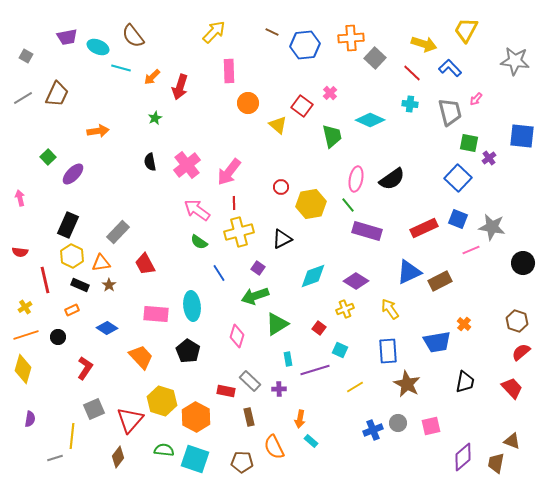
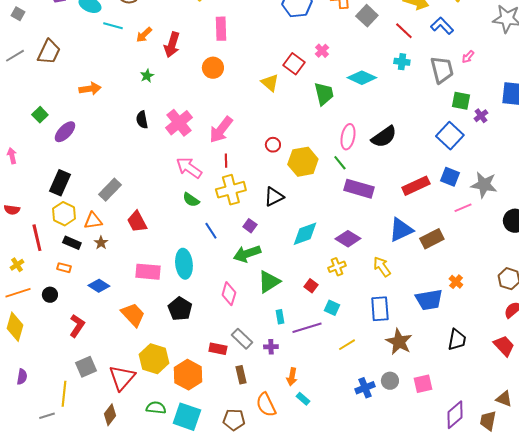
orange circle: (248, 103) -> (213, 68), moved
orange rectangle: (72, 310) -> (64, 268), turned 40

